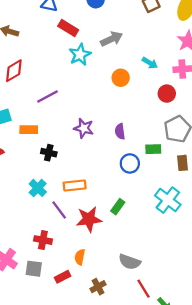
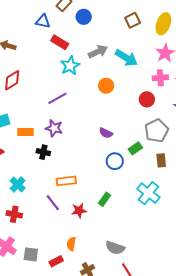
cyan arrow: (150, 63) -> (126, 58), moved, size x1.6
purple line: (47, 96) -> (57, 98), moved
purple star: (84, 128) -> (54, 128), moved
purple semicircle: (120, 131) -> (106, 133), turned -56
green rectangle: (153, 149) -> (135, 148), turned -32
cyan cross: (38, 188) -> (18, 184), moved
red star: (89, 219) -> (79, 211), size x0.7
red cross: (43, 240) -> (14, 214), moved

